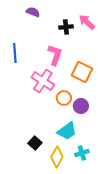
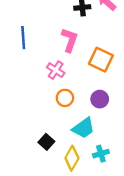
pink cross: (43, 81) -> (56, 70), size x0.7
orange circle: (64, 98) -> (65, 98), moved

